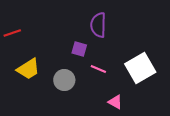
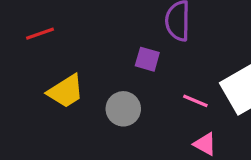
pink line: (98, 69) -> (195, 101), moved

